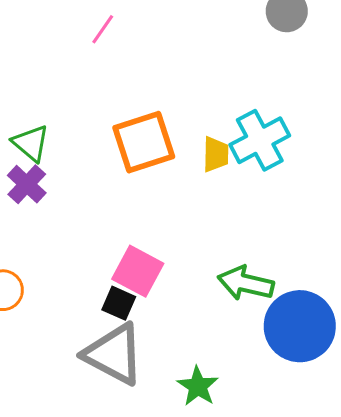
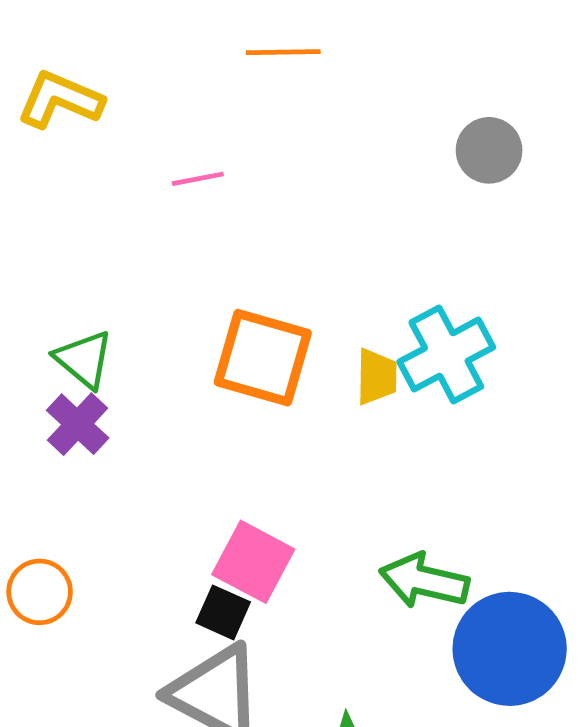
pink line: (103, 29) -> (198, 179), turned 44
orange square: (144, 142) -> (263, 358), turned 34

